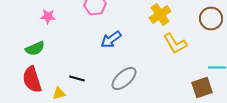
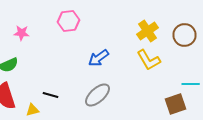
yellow cross: (160, 14) -> (148, 31), moved
blue arrow: (111, 40) -> (98, 58), moved

